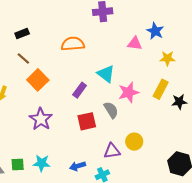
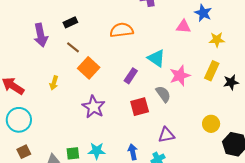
yellow circle: (134, 142) -> (211, 124), moved
blue arrow: (78, 166) -> (133, 152), turned 98

